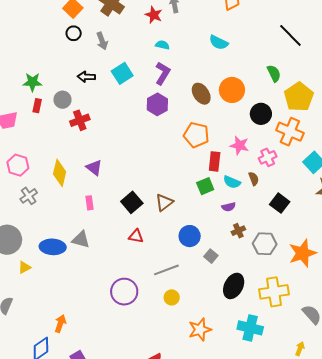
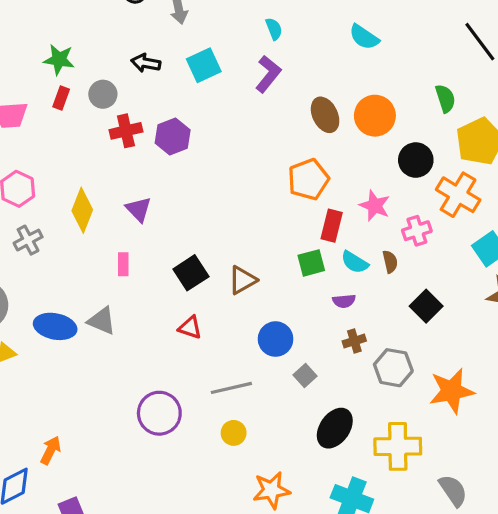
cyan semicircle: (162, 45) -> (274, 29), turned 48
purple hexagon: (157, 104) -> (173, 137), moved
orange pentagon: (196, 135) -> (308, 179), turned 30

